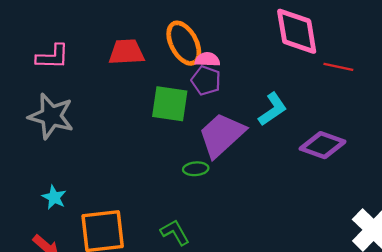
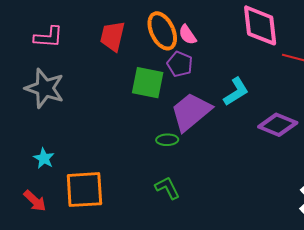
red trapezoid: (126, 52) -> (112, 36), turned -76
pink semicircle: (207, 59) -> (187, 35), moved, turned -130
green L-shape: (175, 232) -> (167, 188), moved

